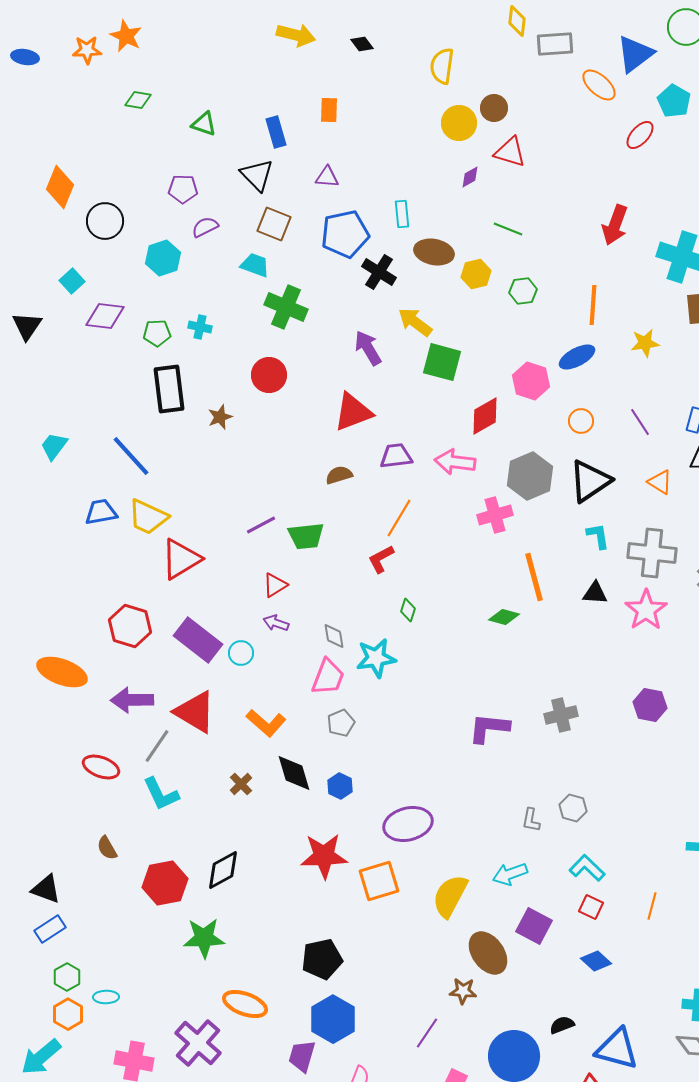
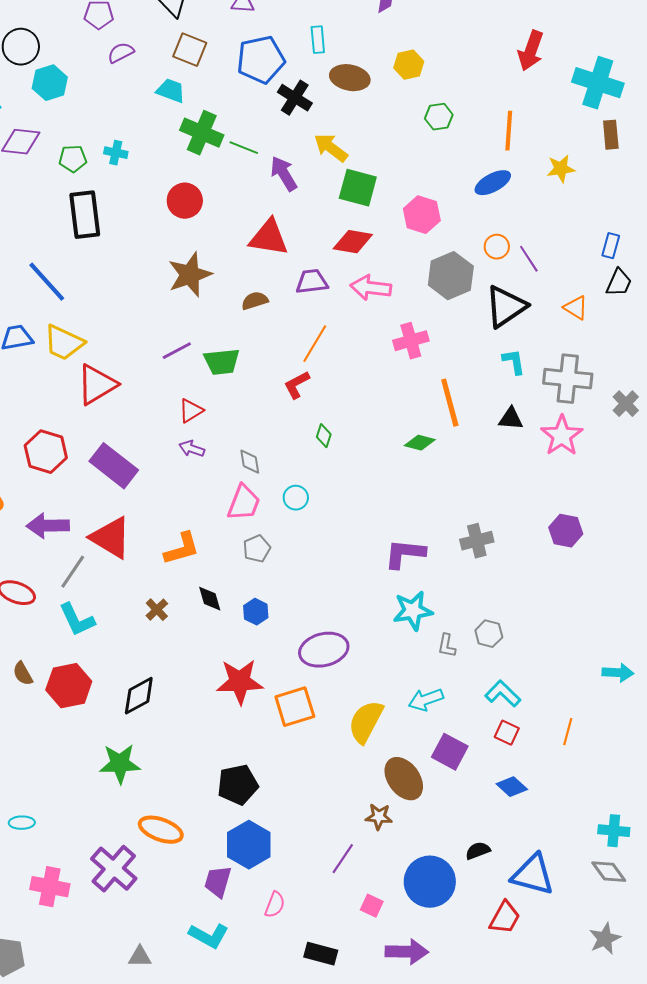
green line: (508, 229) -> (244, 148), moved
cyan hexagon: (163, 258) -> (50, 83), moved
yellow hexagon: (476, 274) -> (409, 65), moved
pink hexagon: (531, 381) -> (422, 215), moved
red triangle: (353, 412) -> (269, 238), turned 30
red diamond: (485, 416) -> (353, 242), moved, turned 39
brown star: (220, 417) -> (190, 275), moved, size x1.8
purple line: (640, 422) -> (529, 259), moved
gray hexagon: (530, 476) -> (451, 276), moved
cyan circle: (241, 653) -> (296, 498), moved
cyan star: (376, 658) -> (413, 611), moved
orange L-shape: (266, 723) -> (182, 549), turned -57
black diamond: (294, 773) -> (210, 599), size x0.7
red hexagon: (165, 883) -> (69, 686), moved

